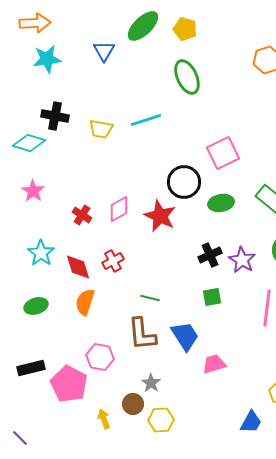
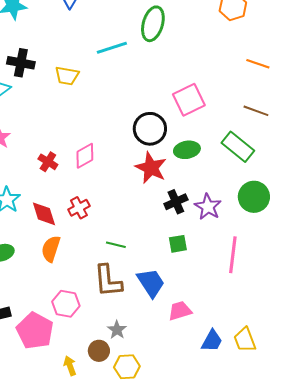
green ellipse: (187, 77) -> (153, 24), turned 40
cyan line: (146, 120) -> (112, 48), moved
red star: (160, 216) -> (151, 168), moved
blue trapezoid: (251, 422) -> (212, 341), moved

